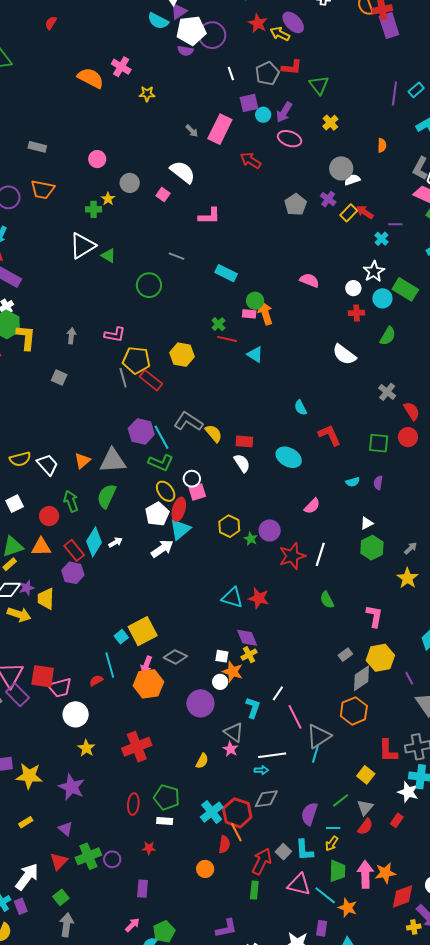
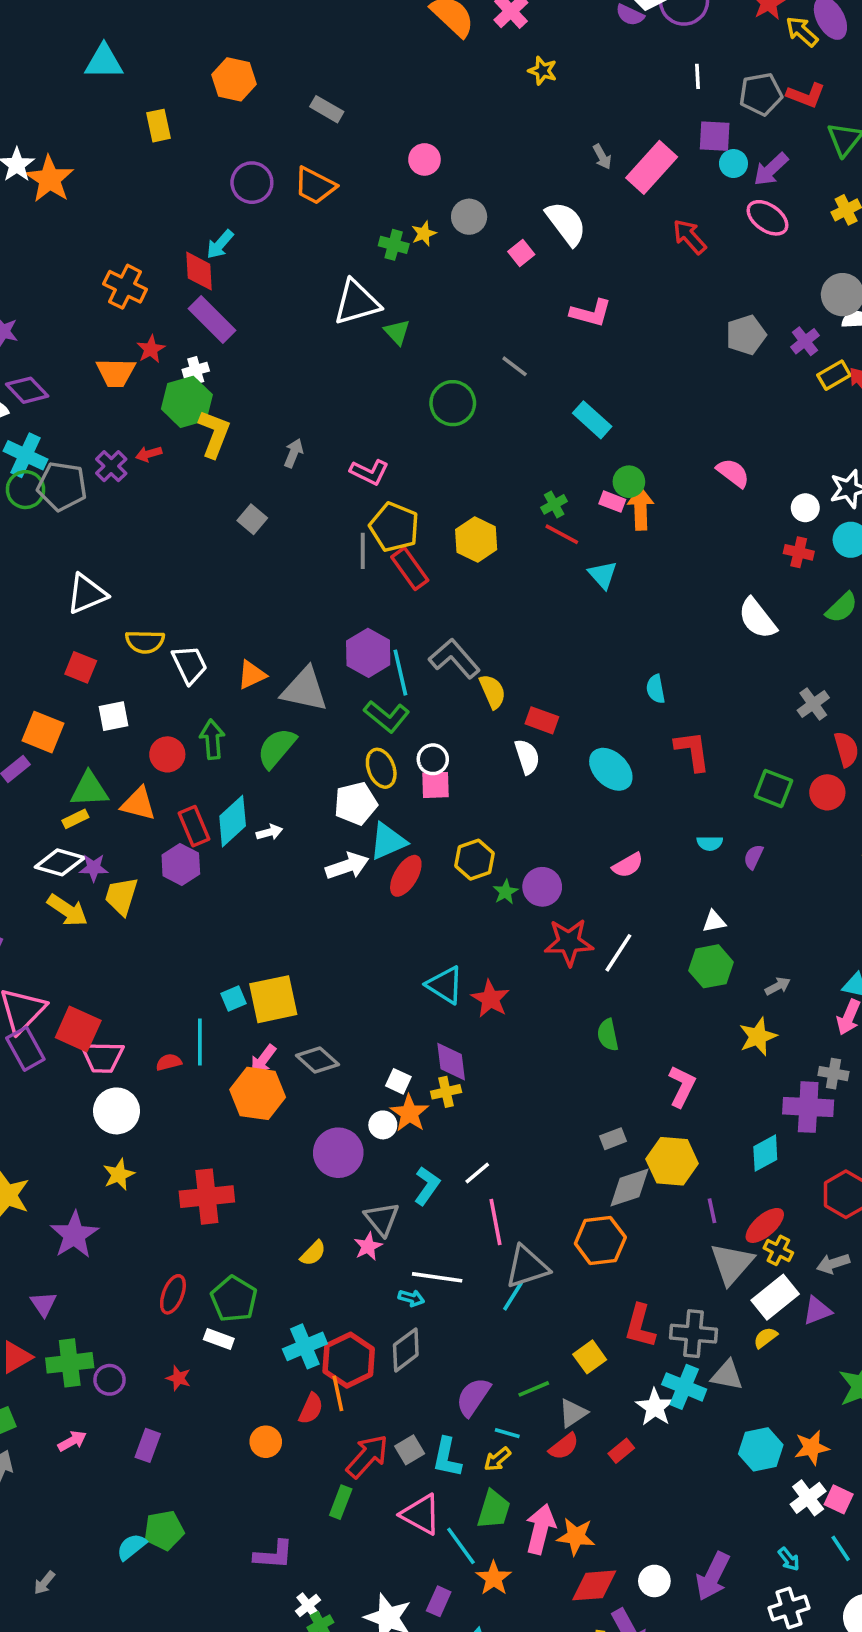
red ellipse: (179, 509) -> (406, 876), moved
gray diamond: (266, 799) -> (406, 1350), turned -45
pink arrow: (132, 925) -> (72, 1441), moved

